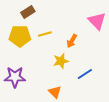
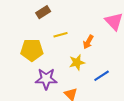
yellow pentagon: (20, 36) -> (32, 50), moved
purple star: (15, 77) -> (46, 79), moved

